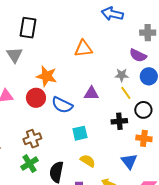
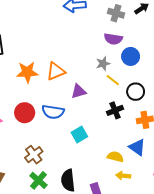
gray cross: (148, 33) -> (116, 13), turned 35
orange triangle: (83, 49) -> (56, 71), moved
orange star: (47, 76) -> (27, 72), moved
yellow semicircle: (88, 161) -> (115, 157), moved

